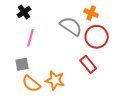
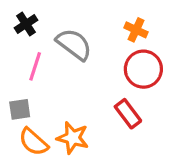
gray semicircle: (71, 26) -> (74, 44), moved

